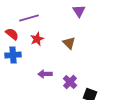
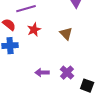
purple arrow: (45, 74) -> (42, 73), moved

